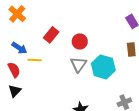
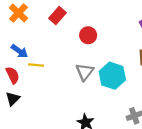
red rectangle: (51, 35) -> (57, 16), moved
red circle: (80, 41) -> (88, 35), moved

